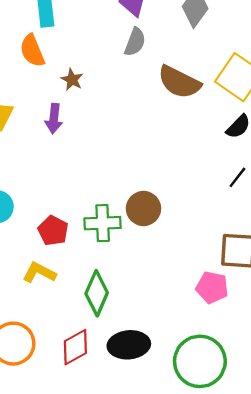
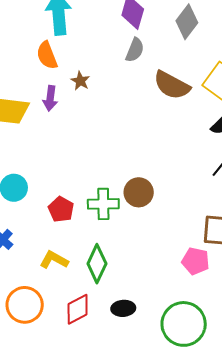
purple arrow: (54, 119) -> (50, 98), moved
yellow L-shape: (39, 273) -> (54, 260), moved
black ellipse: (129, 345) -> (123, 308), size x0.7

